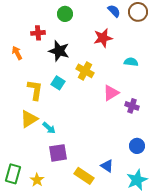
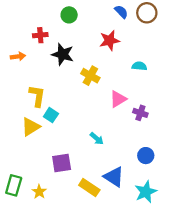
orange arrow: (17, 53) -> (18, 56), turned 112
cyan square: (58, 83) -> (51, 115), moved
cyan arrow: (49, 128) -> (97, 138), moved
blue triangle: (107, 166) -> (114, 177), size x1.5

